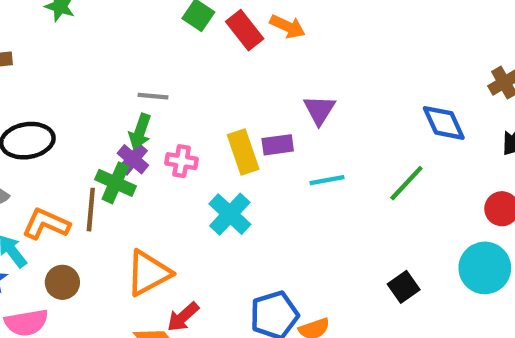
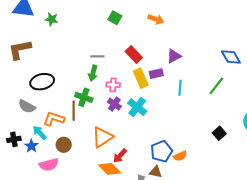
red rectangle: (245, 30) -> (134, 55), moved
purple triangle: (319, 110) -> (174, 56), turned 35
purple cross: (133, 159) -> (114, 104), moved
cyan line: (327, 180) -> (180, 88), turned -70

